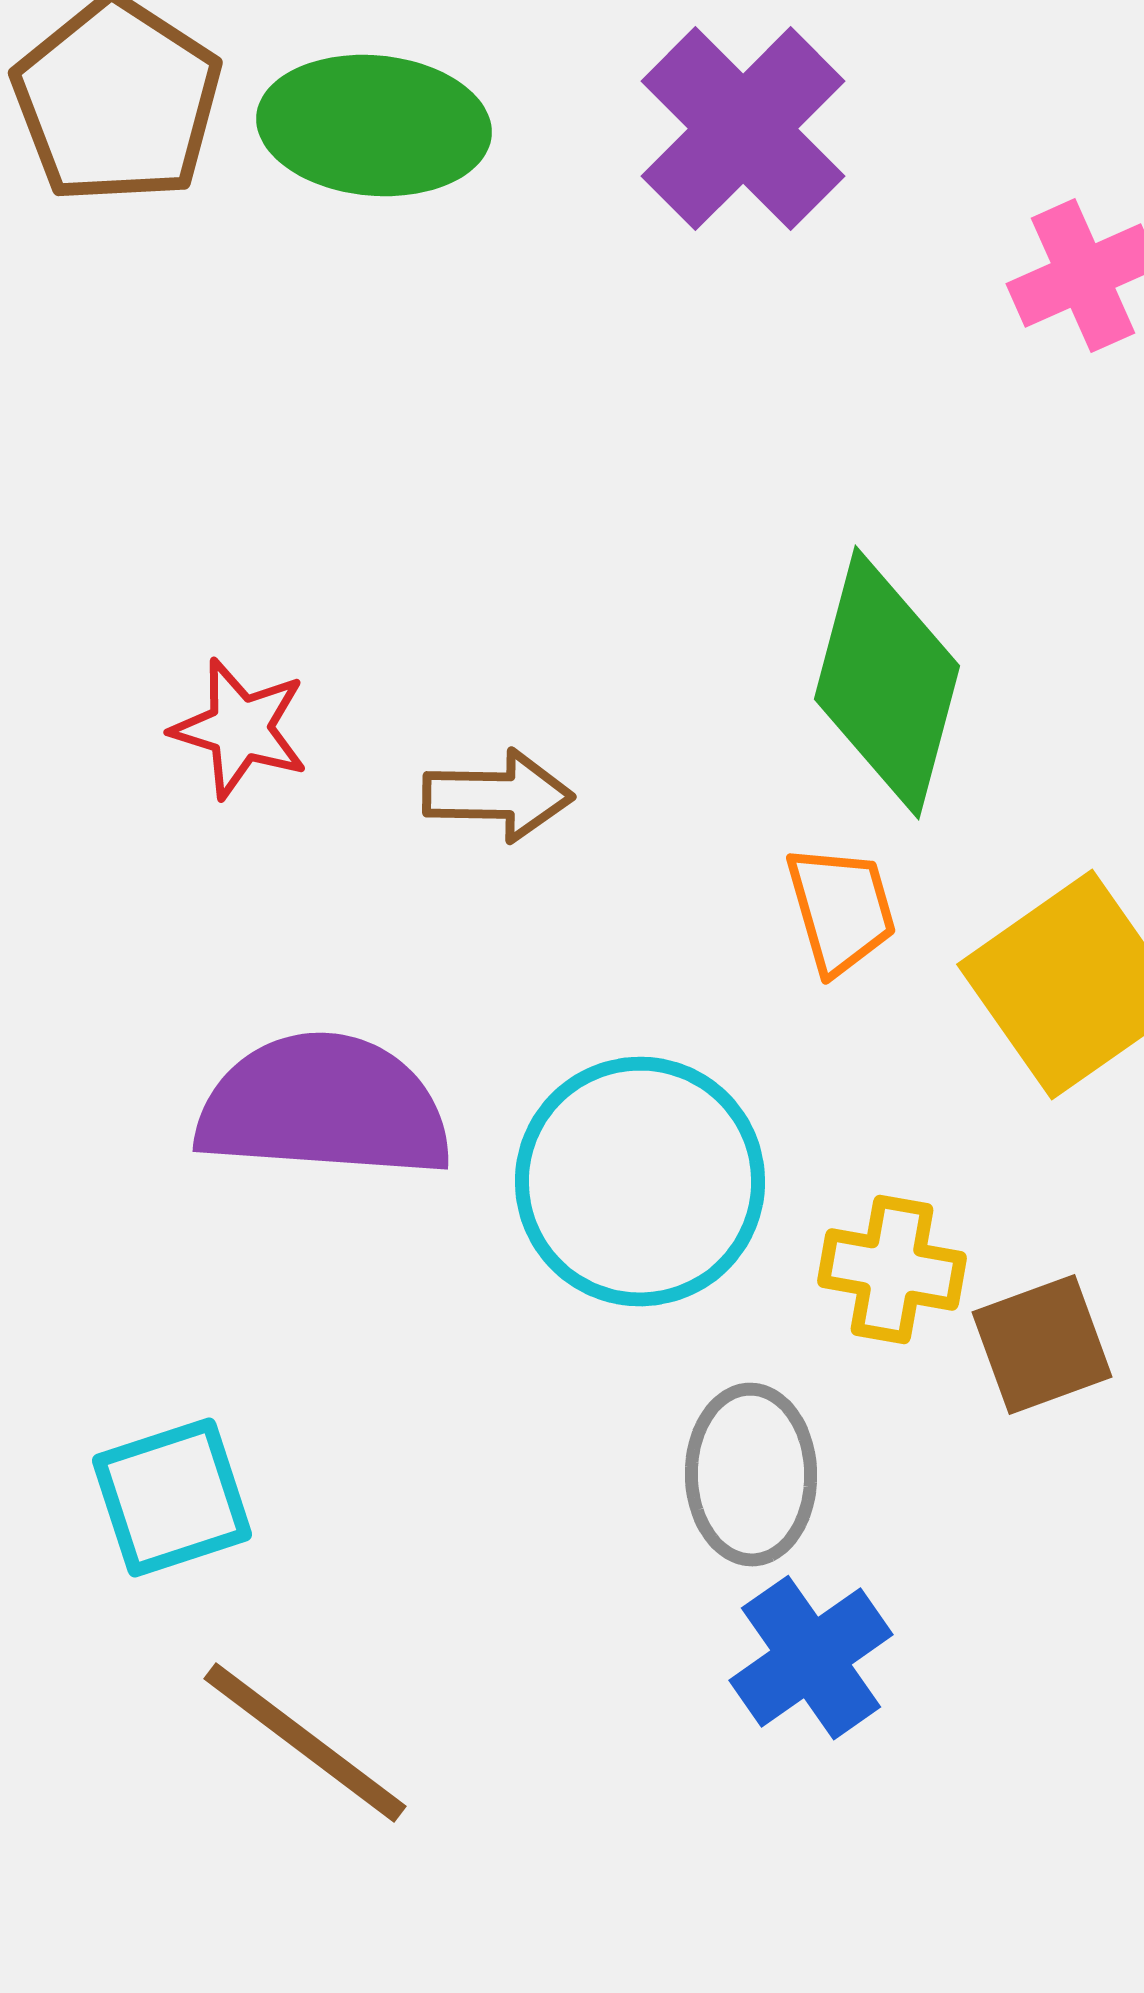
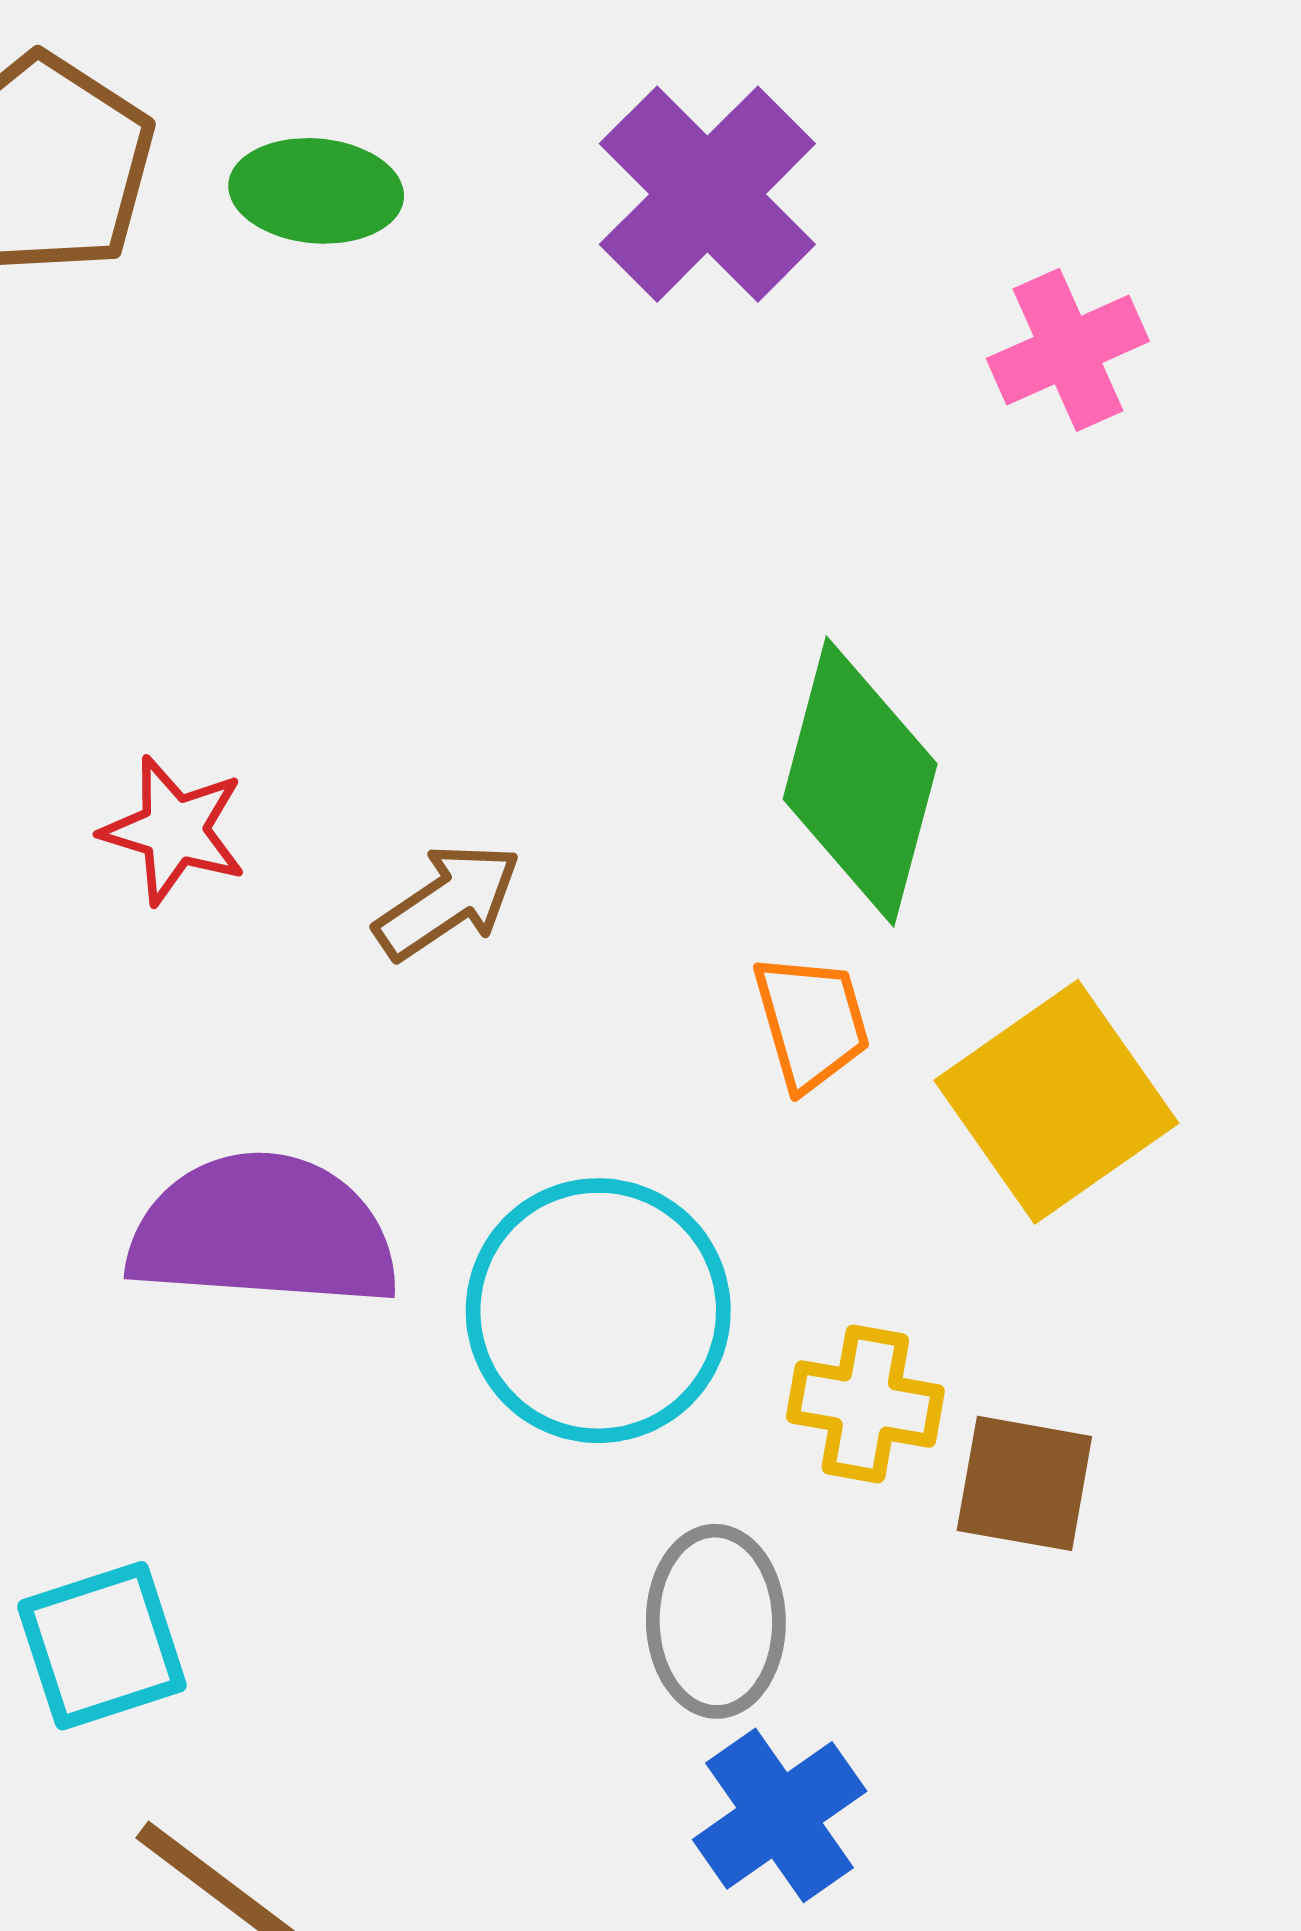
green ellipse: (374, 126) -> (316, 191), size x0.7
brown arrow: (498, 796) -> (448, 901), turned -35
brown square: (1042, 1345) -> (1024, 1483), turned 30

